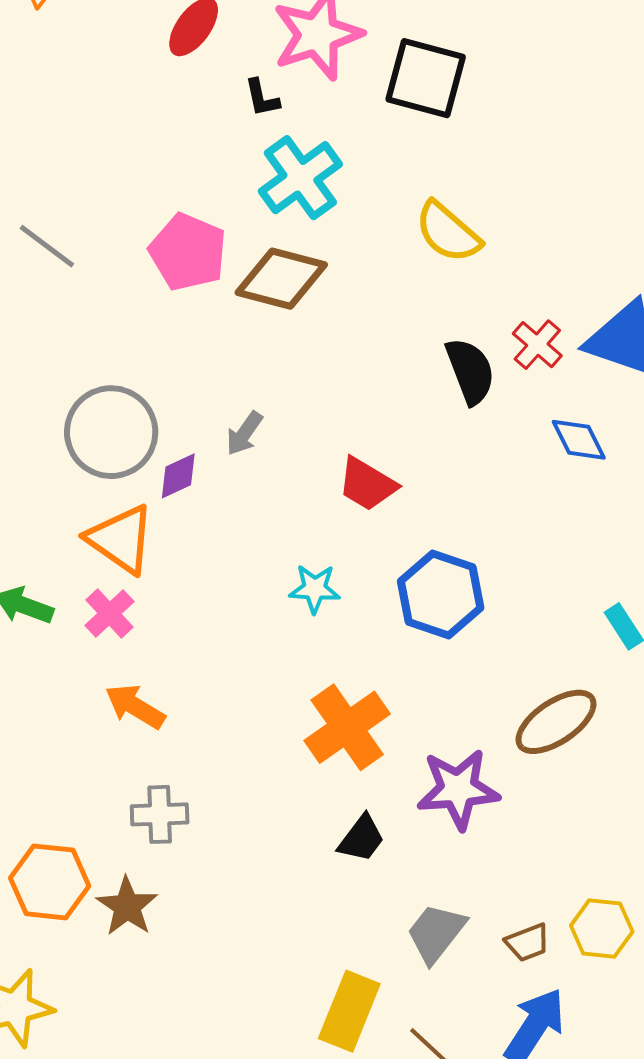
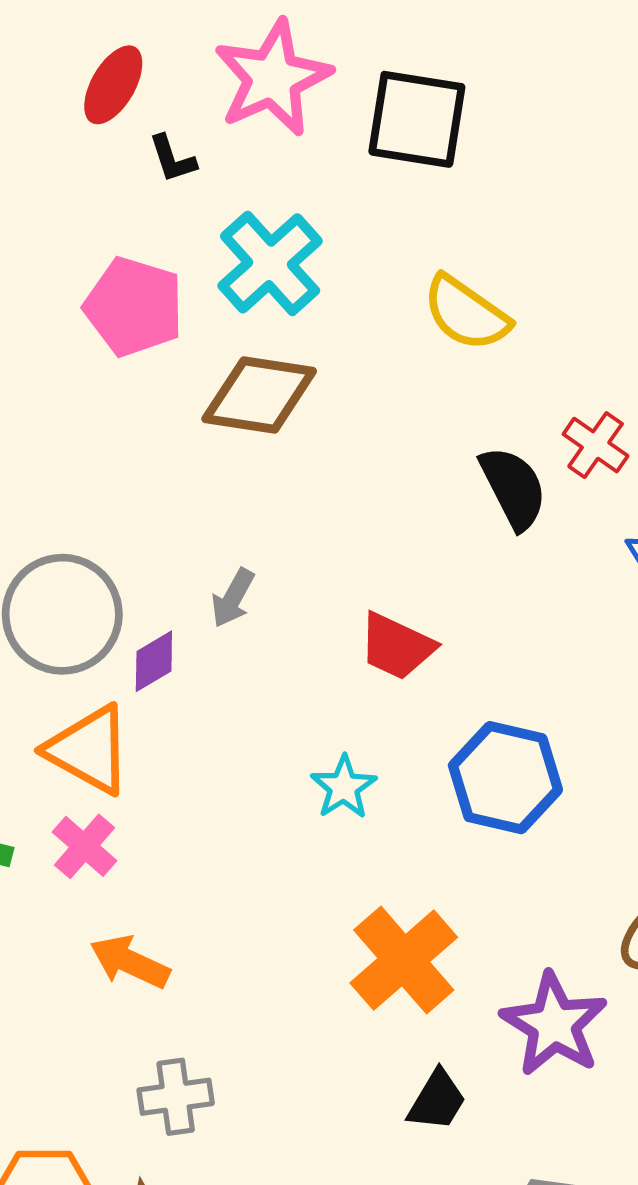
black L-shape: (262, 98) -> (172, 159), moved
pink pentagon: (188, 252) -> (134, 307), moved
cyan star: (315, 589) -> (344, 787), turned -30
purple star: (458, 789) -> (554, 1024), turned -30

